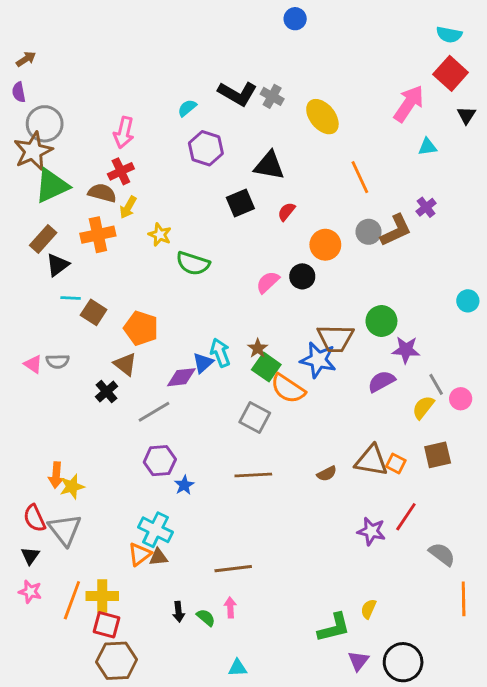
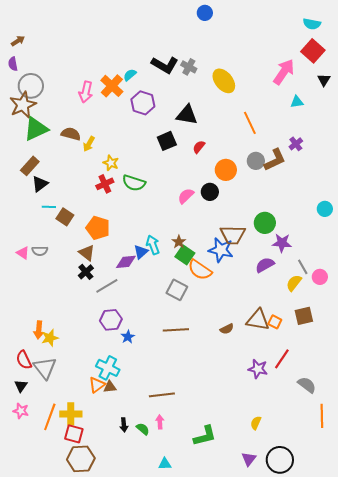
red cross: (121, 171) -> (105, 184), moved
orange cross: (98, 235) -> (112, 86), moved, turned -35
black cross: (107, 392) -> (86, 272), moved
green L-shape: (334, 628) -> (205, 436), moved

